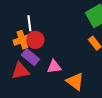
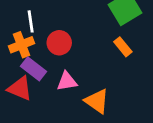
red circle: (35, 40) -> (59, 43), moved
red triangle: (20, 71) -> (20, 88), turned 36

